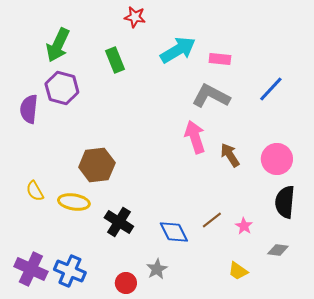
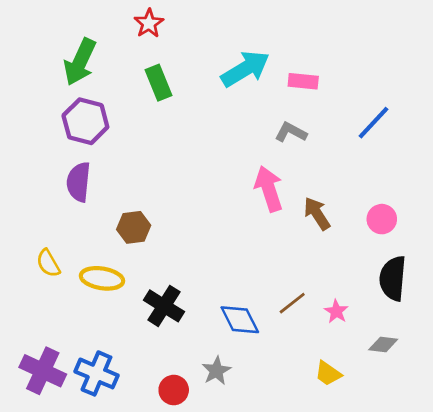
red star: (135, 17) -> (149, 23), moved, turned 30
gray L-shape: (211, 96) -> (291, 132), size x0.6
purple semicircle: (29, 109) -> (79, 182), moved
pink circle: (277, 159) -> (382, 219), size x0.7
brown hexagon: (97, 165) -> (134, 227), size x0.7

